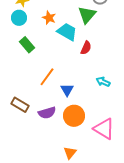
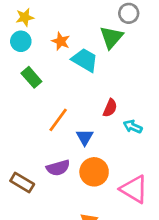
red semicircle: (86, 48) -> (110, 108), moved
brown rectangle: (20, 105) -> (22, 183), moved

